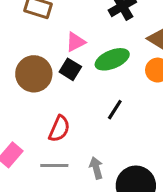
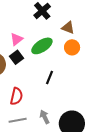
black square: (70, 69) -> (16, 57), turned 32

